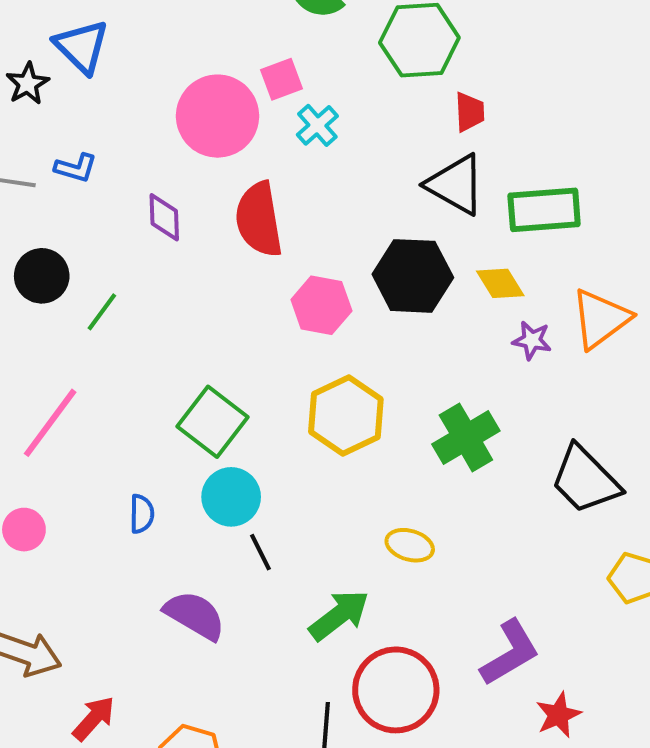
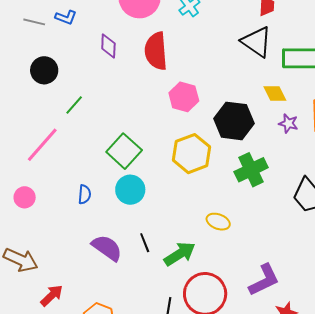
black hexagon: (413, 276) -> (234, 121), moved
green line: (102, 312) -> (74, 105), moved
black line: (260, 552) -> (145, 243), moved

